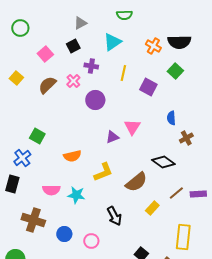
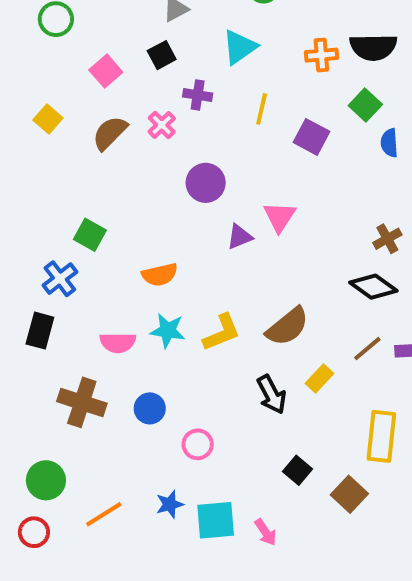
orange cross: (153, 46) -> (321, 55), turned -35
purple circle: (95, 100) -> (206, 183), moved
blue semicircle: (171, 118) -> (389, 143), moved
black diamond: (163, 162) -> (373, 287), moved
yellow L-shape: (103, 172) -> (222, 333), moved
cyan star: (76, 195) -> (168, 331), moved
black arrow: (114, 216) -> (272, 394), moved
blue circle: (64, 234) -> (150, 408), moved

